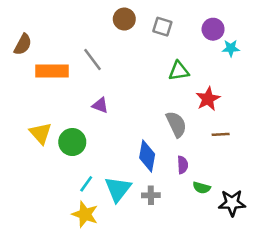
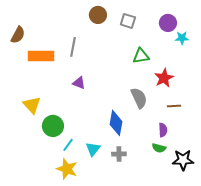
gray line: (93, 60) -> (73, 47), turned 48
green circle: (72, 142) -> (53, 126), moved
purple semicircle: (183, 165) -> (163, 130), moved
cyan triangle: (118, 189) -> (93, 149), size x0.7

